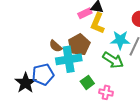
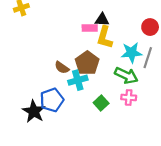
pink rectangle: (85, 13) -> (90, 28), turned 32
cyan cross: (69, 59) -> (78, 80), size x0.7
pink cross: (106, 92) -> (129, 97), moved

